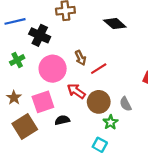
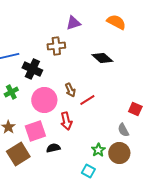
red arrow: (76, 91) -> (66, 121), turned -138
brown circle: (99, 102) -> (119, 153), moved
gray semicircle: (126, 104) -> (123, 130), moved

